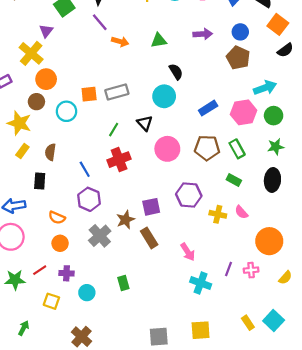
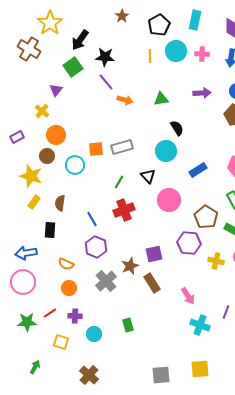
yellow cross: (31, 53) -> (42, 111), size x0.6
blue rectangle: (208, 108) -> (198, 170), moved
brown pentagon: (207, 148) -> (206, 217), moved, turned 30

